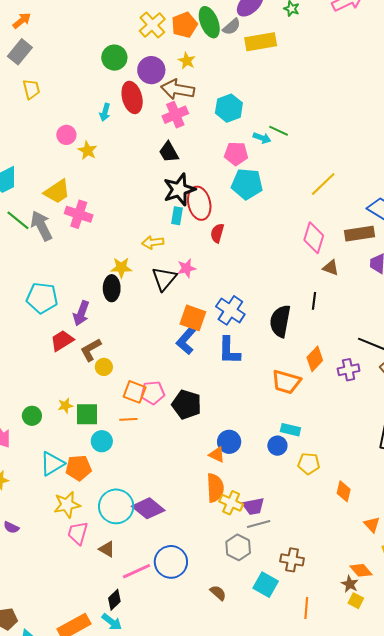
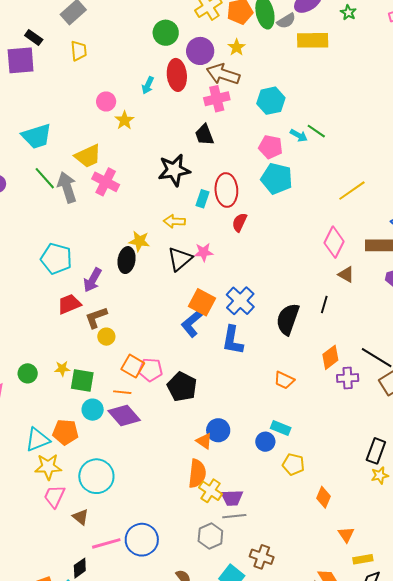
black star: (179, 190) -> (174, 170), moved
orange diamond: (315, 359) -> (330, 357), moved
orange trapezoid: (286, 382) -> (284, 380), size x0.7
cyan triangle: (52, 464) -> (38, 440), moved
purple diamond: (148, 508) -> (124, 416), moved

